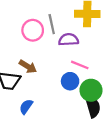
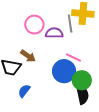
gray line: (52, 24) -> (70, 24), moved
purple semicircle: (69, 40) -> (54, 33), moved
blue circle: (70, 81) -> (64, 71), size x1.5

